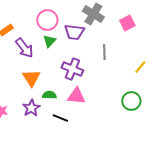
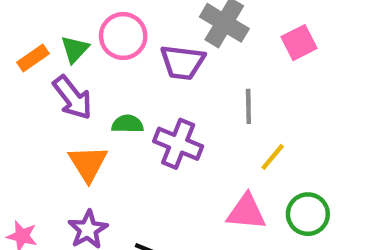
green triangle: (49, 41) -> (75, 49), moved
yellow line: (140, 67) -> (273, 157), moved
green semicircle: (49, 95) -> (128, 124), moved
pink triangle: (76, 96) -> (246, 212), moved

